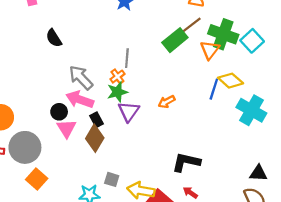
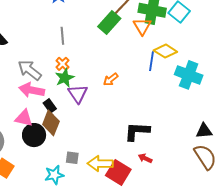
gray line: (127, 58) -> (62, 36), moved
black circle: (59, 112) -> (34, 135), moved, size x1.5
pink triangle: (66, 128) -> (24, 118), turned -36

